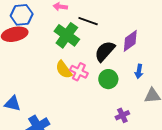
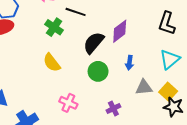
green cross: (67, 35) -> (54, 27), size x0.7
pink cross: (79, 72) -> (68, 103), moved

